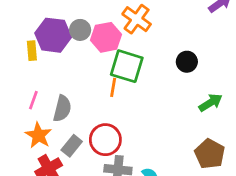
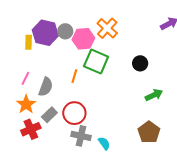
orange line: (113, 87) -> (74, 76), moved

